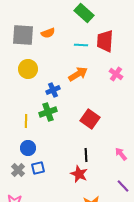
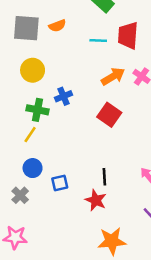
orange arrow: (78, 74) -> (113, 76), moved
green cross: (48, 112) -> (38, 110), moved, turned 30
red square: (90, 119) -> (109, 115), moved
yellow line: (26, 121) -> (30, 135), turned 32
blue square: (38, 168) -> (60, 183), moved

